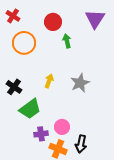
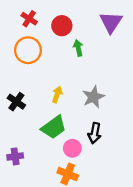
red cross: (13, 16) -> (29, 19), moved
green trapezoid: (30, 109) -> (54, 127), moved
purple cross: (41, 134) -> (15, 156), moved
black arrow: (81, 144) -> (95, 133), moved

